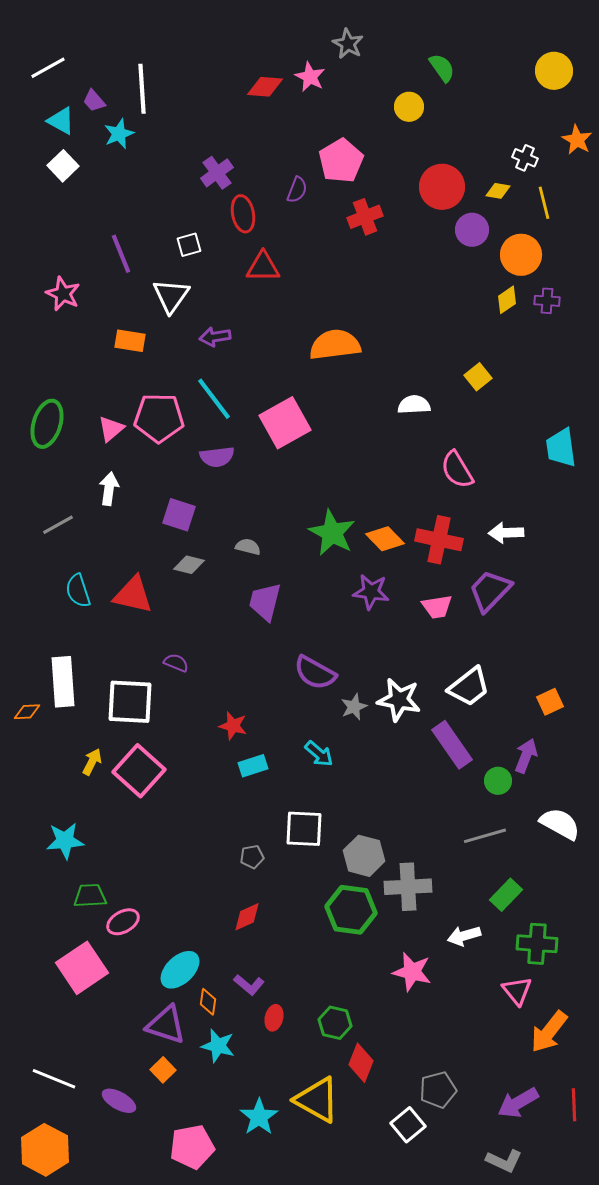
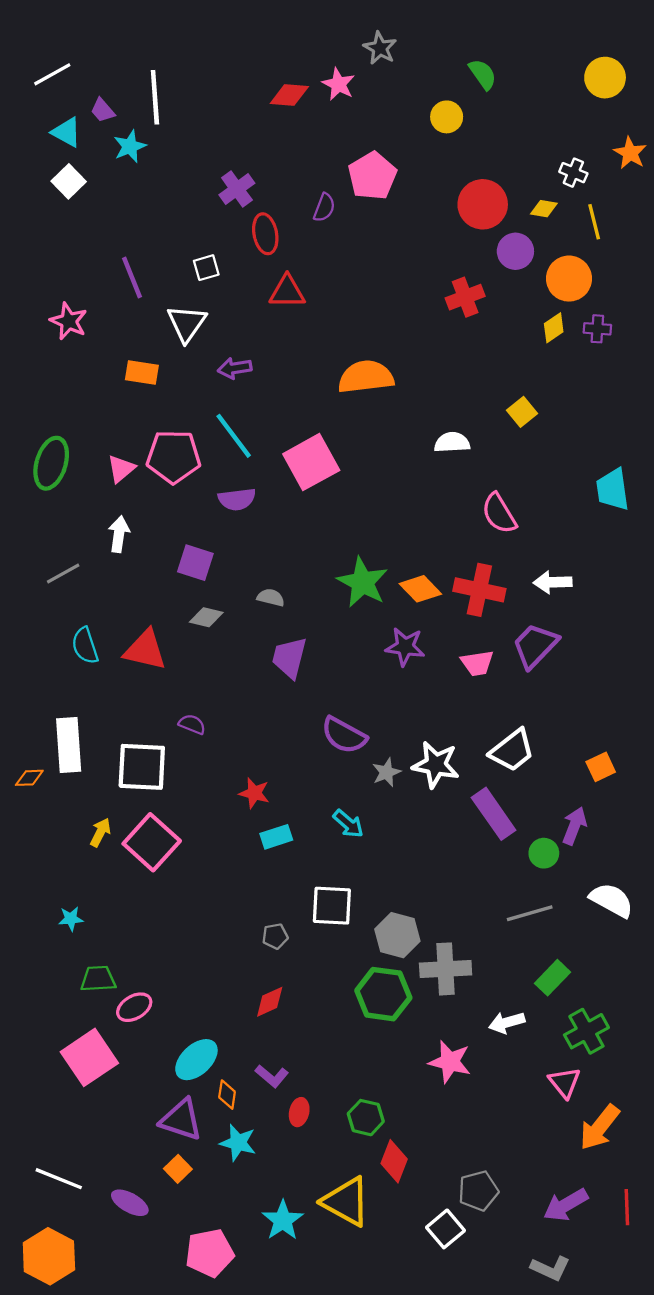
red cross: (365, 217) -> (465, 297), moved
cyan star: (65, 841) -> (71, 919), size x0.6
green cross: (537, 944) -> (586, 1031), turned -33

